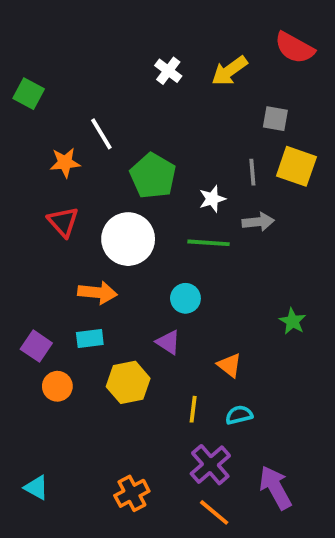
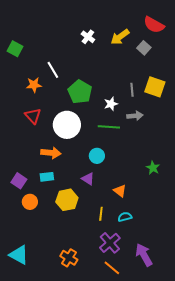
gray square: (275, 119) -> (144, 48), moved, turned 32
cyan triangle: (36, 488) -> (19, 255), size x1.5
orange cross: (132, 493) -> (69, 258), turned -30

